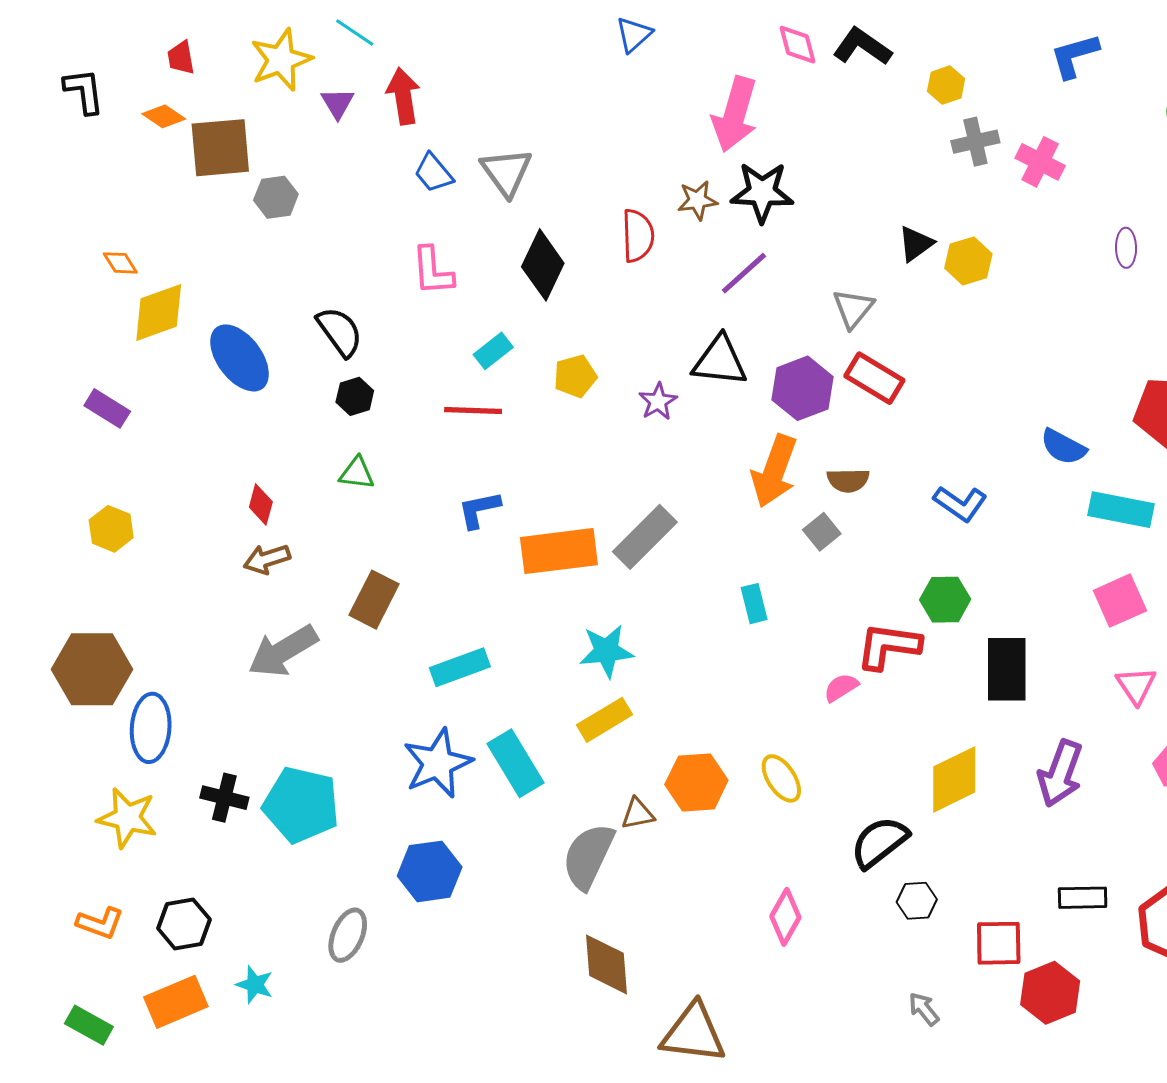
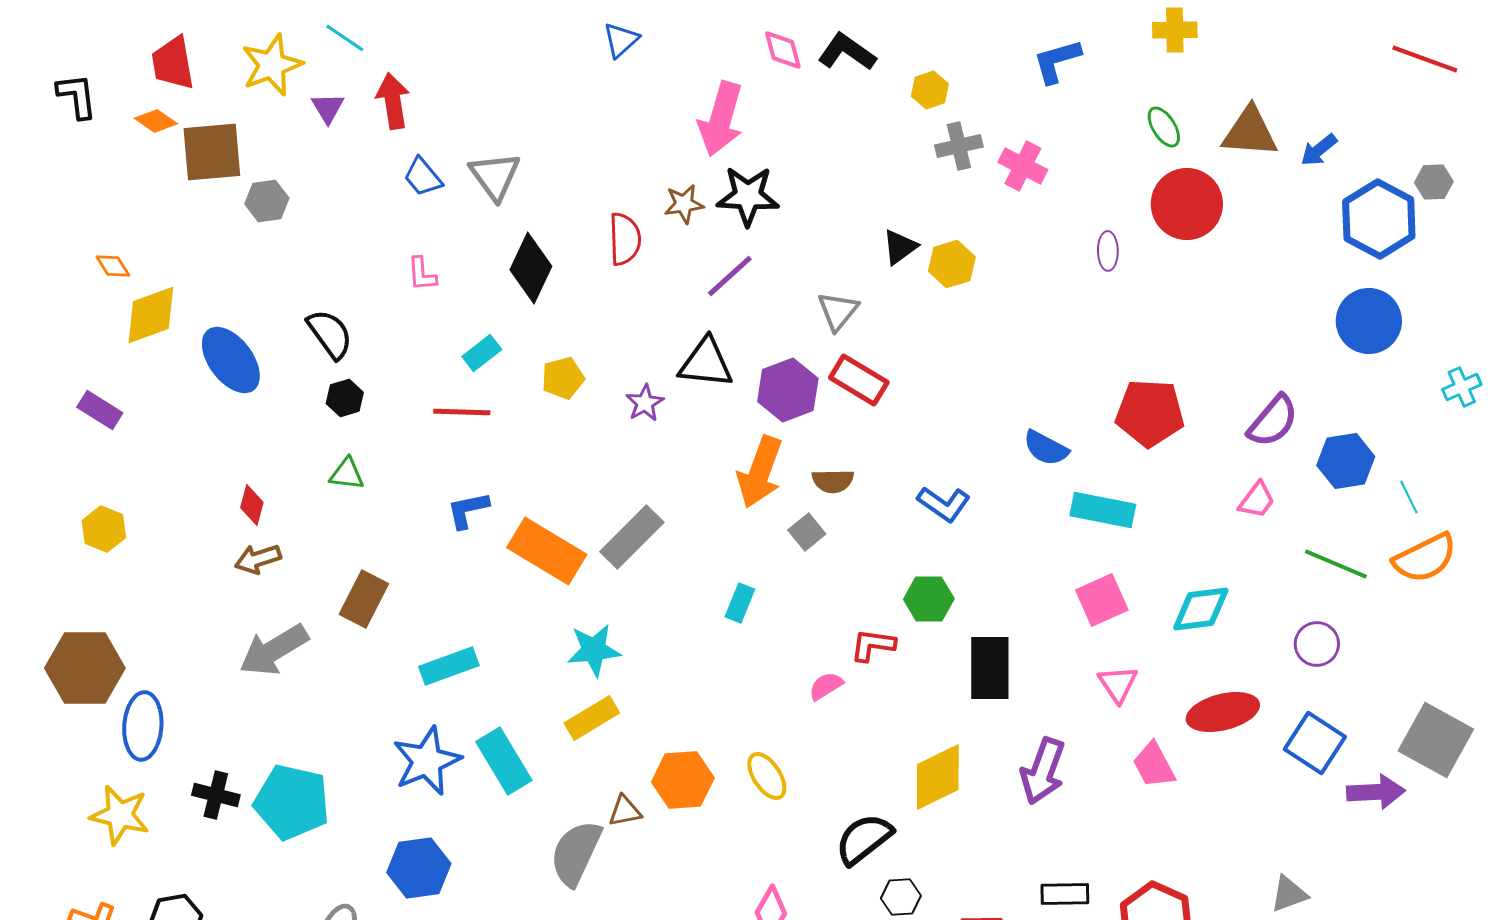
red trapezoid: (181, 58) -> (173, 63), size x1.6
pink L-shape: (433, 271) -> (422, 274), size x0.7
orange rectangle: (559, 551) -> (547, 551), turned 38
cyan rectangle: (754, 604) -> (740, 603), turned 36
red L-shape: (888, 646) -> (873, 645), size x0.7

